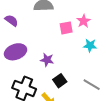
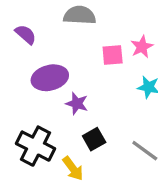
purple ellipse: (15, 52) -> (50, 78), moved

